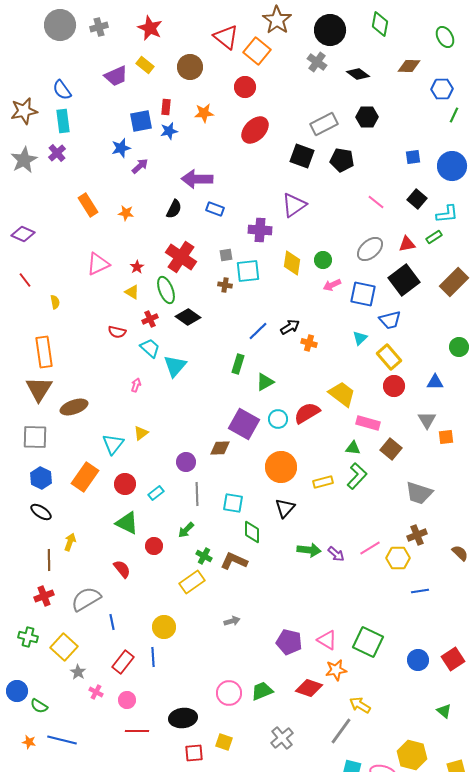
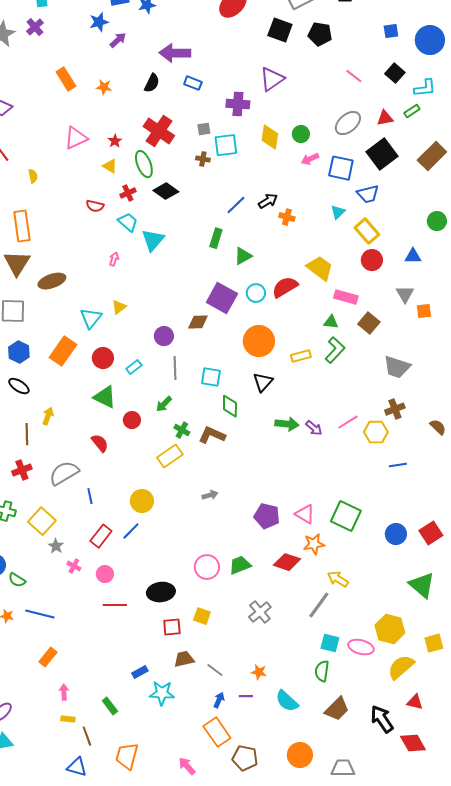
blue line: (153, 657) -> (131, 531), turned 48
green triangle: (444, 711) -> (422, 585), size x1.8

